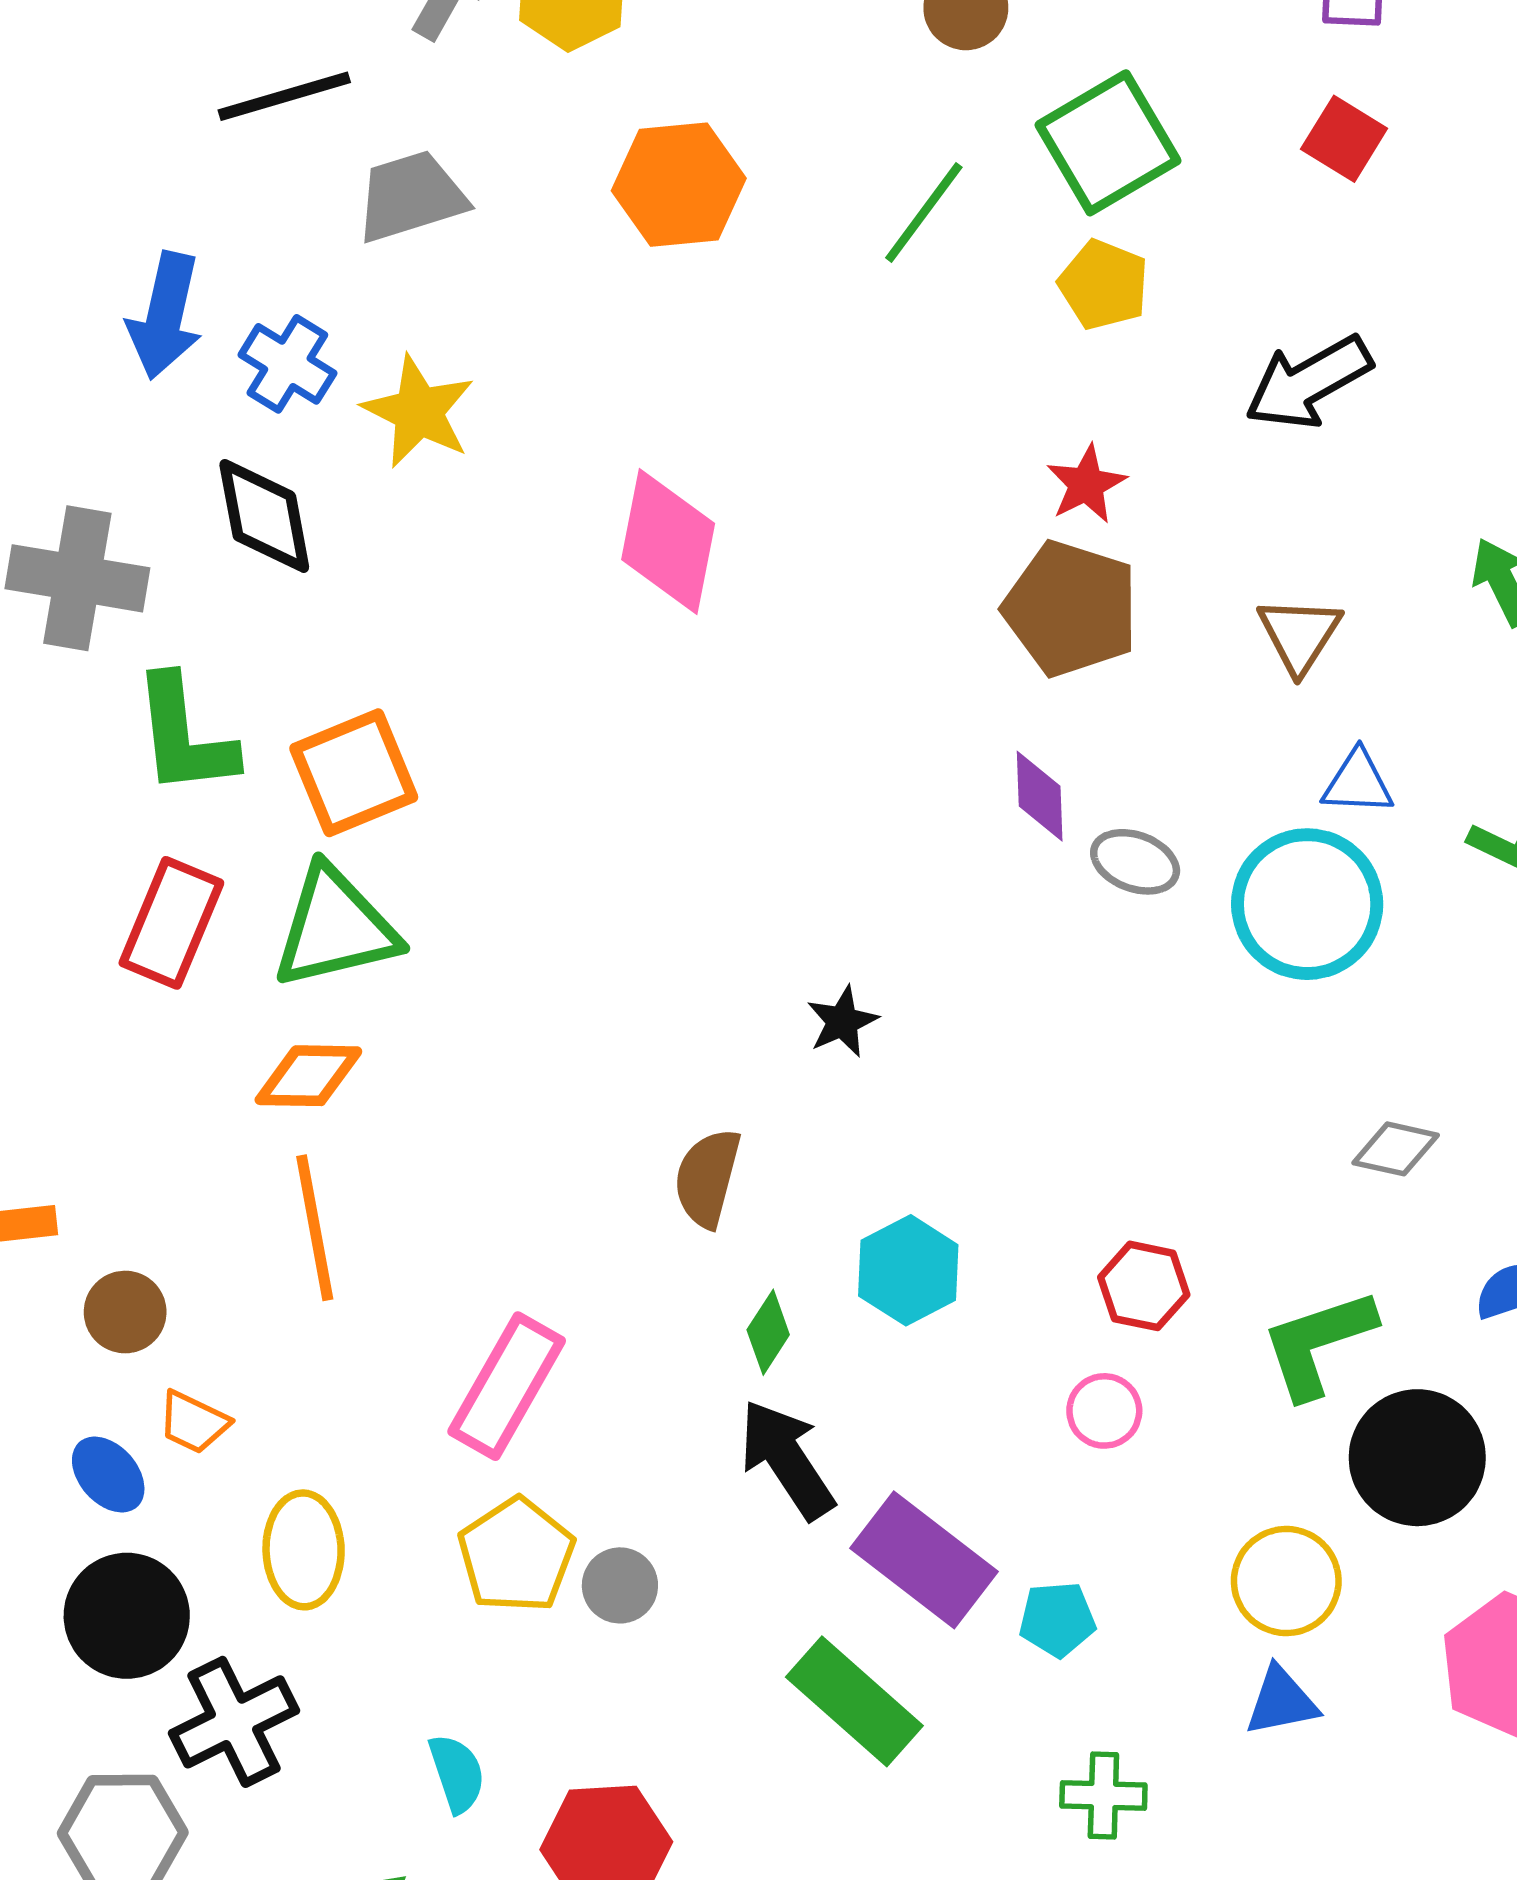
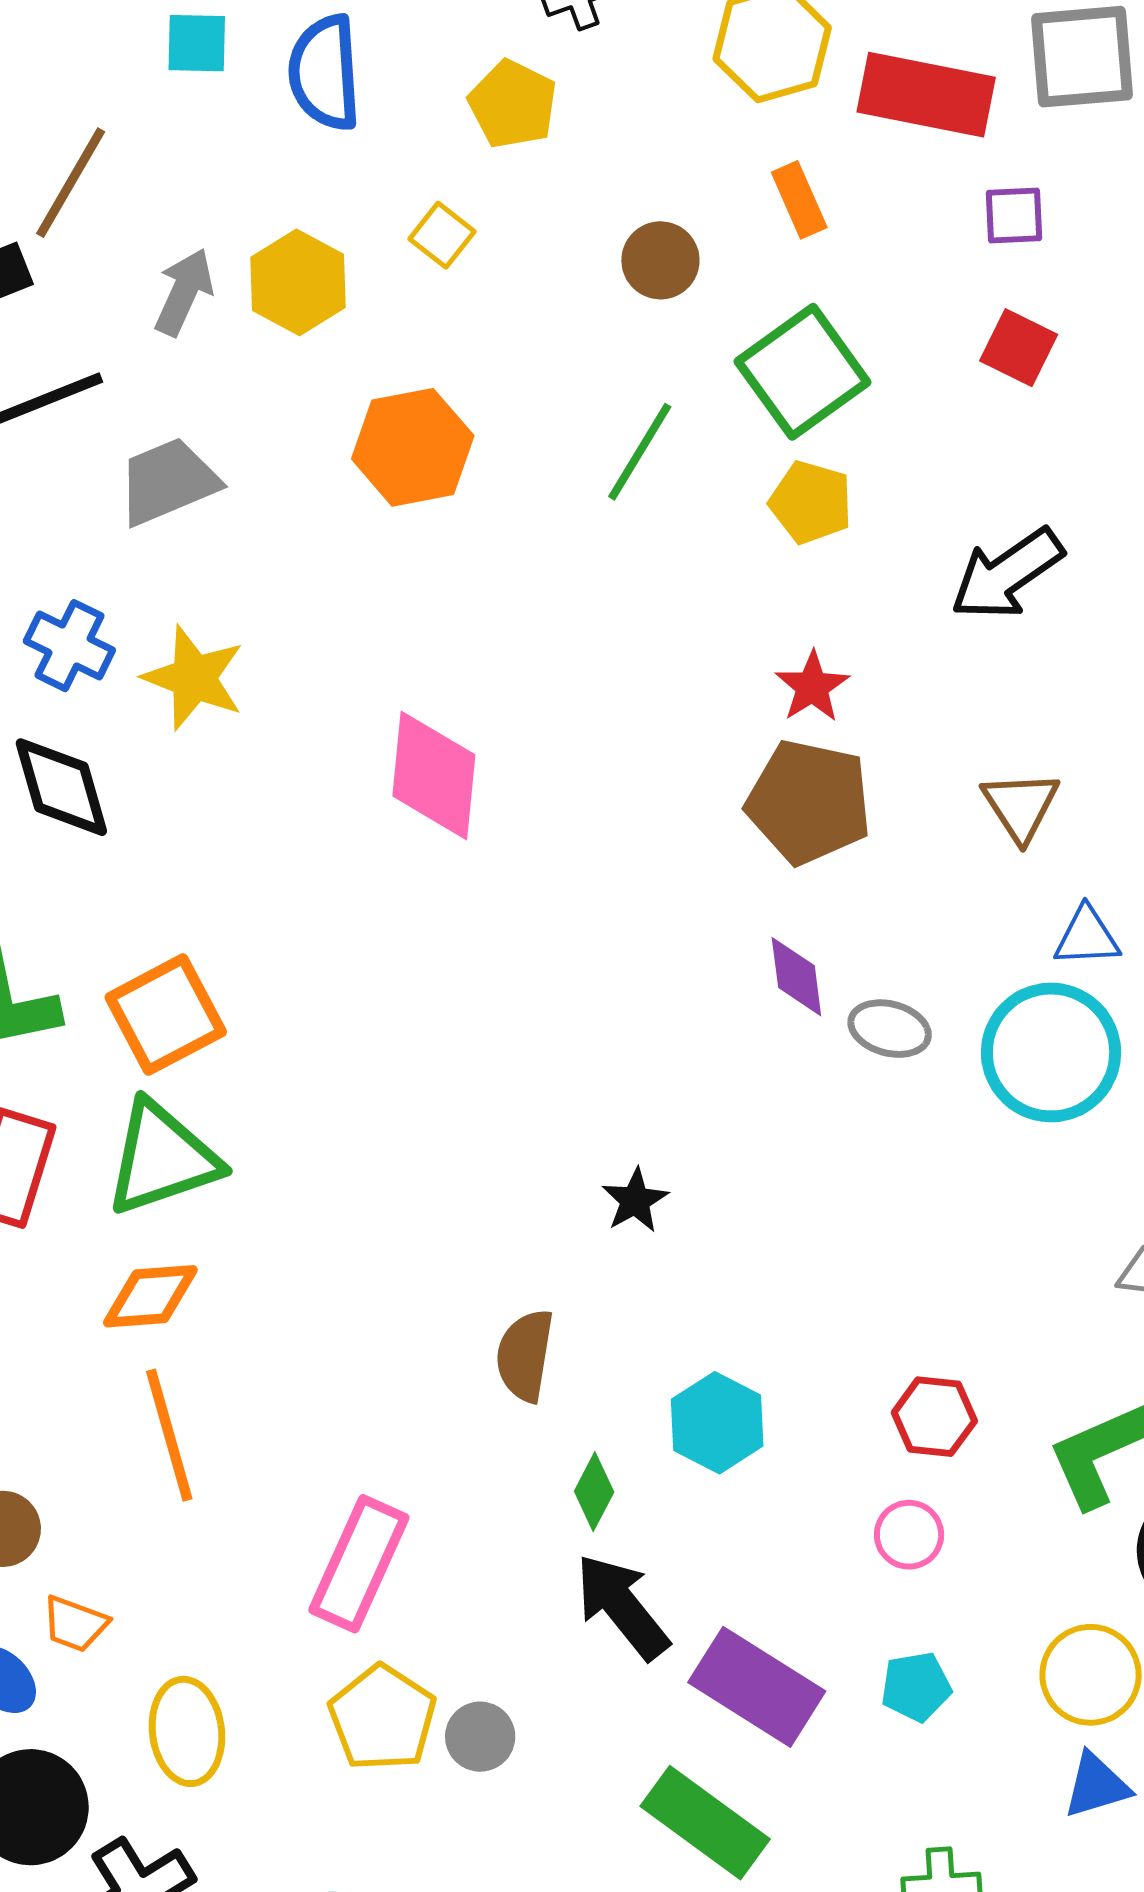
cyan pentagon: (1057, 1619) -> (916, 1687), moved

